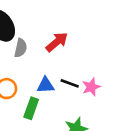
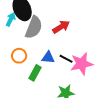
gray semicircle: (21, 48) -> (34, 27), size x1.6
pink star: (91, 87) -> (82, 64), size x1.6

